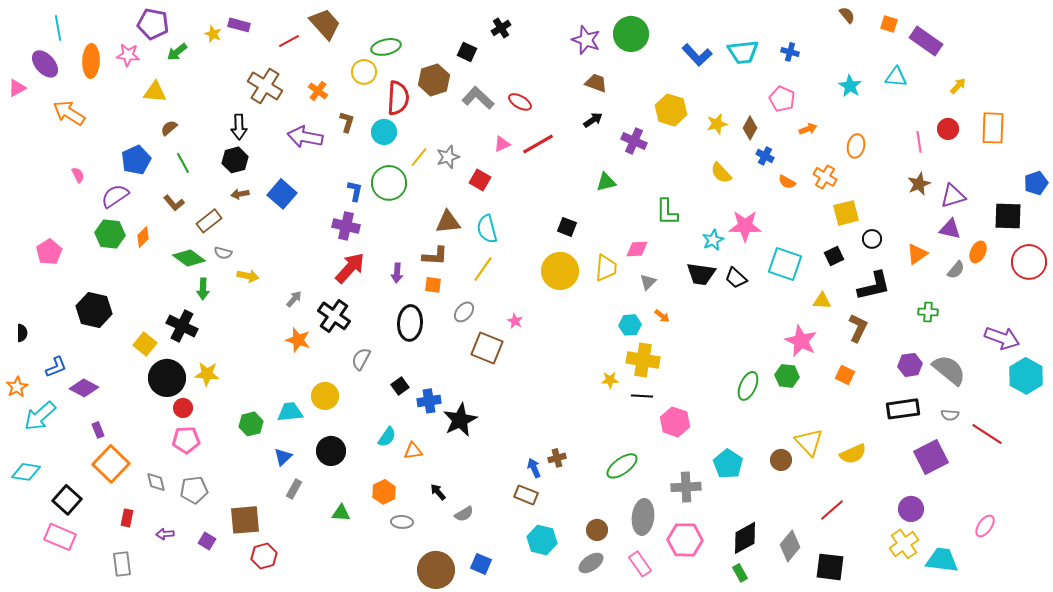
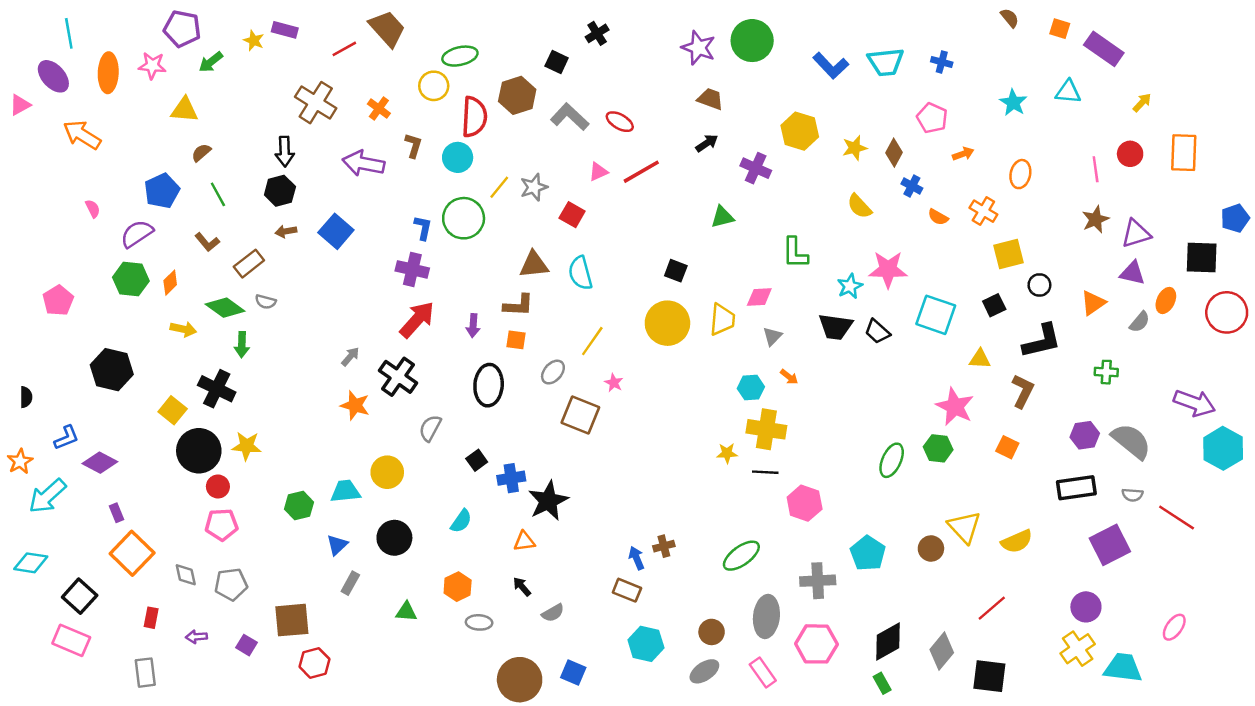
yellow line: (483, 269) -> (592, 341), moved
yellow arrow: (248, 276) -> (183, 329), moved
orange triangle: (413, 451) -> (524, 541), moved

